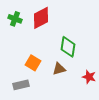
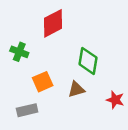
green cross: (15, 19) -> (19, 52), moved
orange square: (33, 63) -> (43, 82), turned 35

